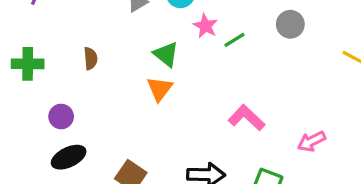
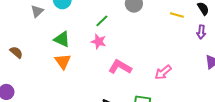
pink star: (205, 26) -> (99, 41), moved
brown semicircle: (91, 58) -> (16, 52), turned -32

